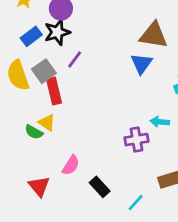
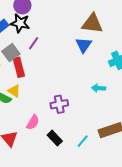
black star: (57, 32) -> (20, 23), turned 30
purple cross: (136, 140) -> (59, 104), moved
cyan line: (136, 203) -> (83, 141), moved

